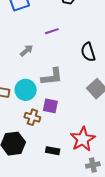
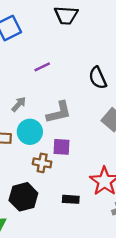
purple line: (52, 31) -> (42, 67), moved
gray arrow: (27, 51) -> (19, 104), moved

